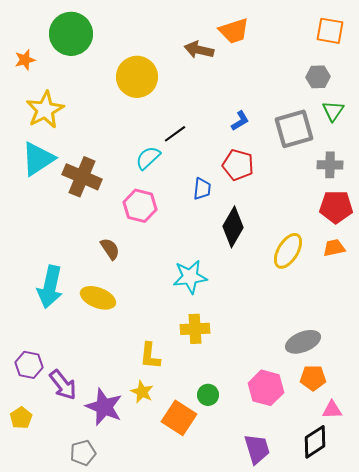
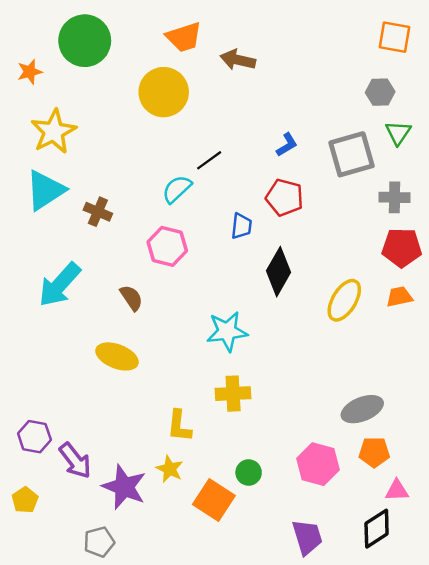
orange trapezoid: (234, 31) -> (184, 37), moved
brown cross: (82, 177) -> (98, 212), size x0.6
cyan arrow: (50, 287) -> (60, 285), moved, turned 30

